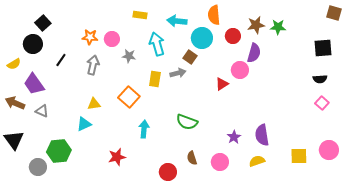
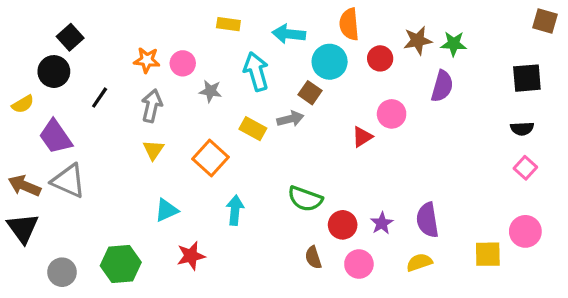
purple semicircle: (254, 53) -> (442, 86), moved
yellow rectangle: (155, 79) -> (253, 129), turned -70
brown arrow: (15, 103) -> (24, 186), moved
yellow triangle: (94, 104) -> (153, 150), moved, turned -48
gray triangle: (42, 111) -> (69, 181), size x1.6
cyan triangle: (84, 124) -> (166, 210), moved
pink circle: (329, 150) -> (525, 231), moved
green hexagon: (59, 151) -> (121, 264), moved
red circle: (168, 172) -> (343, 225), moved

